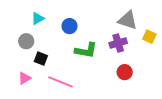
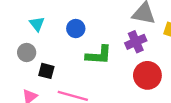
cyan triangle: (38, 18) -> (37, 24), turned -32
red circle: (125, 72) -> (147, 75), size x1.5

